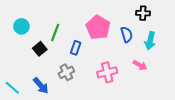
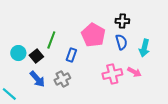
black cross: (143, 13) -> (122, 21), moved
cyan circle: (21, 26) -> (18, 53), moved
pink cross: (107, 72) -> (112, 74), moved
blue arrow: (41, 86) -> (37, 79), moved

